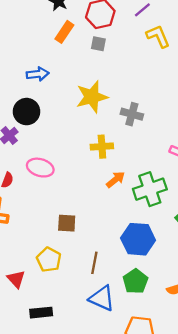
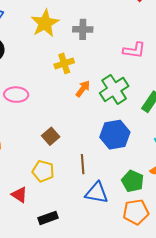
brown square: (67, 223) -> (51, 136), turned -30
green pentagon: (135, 281) -> (133, 181), moved

